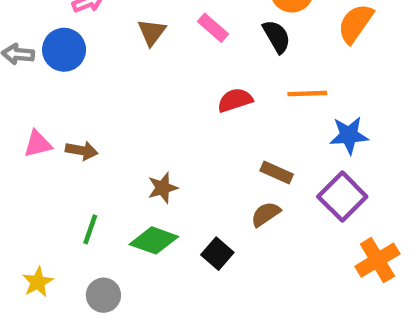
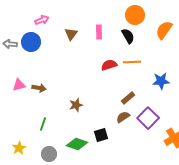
pink rectangle: (213, 28) -> (99, 32), turned 48
orange line: (307, 94) -> (132, 62), moved
brown rectangle: (277, 172) -> (128, 98), turned -64
purple square: (342, 197) -> (148, 118), moved
green diamond: (154, 240) -> (77, 144), moved
black square: (217, 254) -> (101, 135), turned 32

